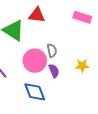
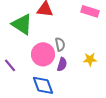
purple semicircle: (54, 71) -> (62, 64), turned 40

